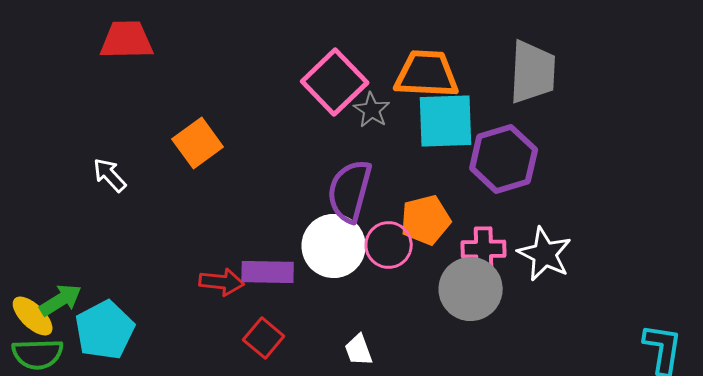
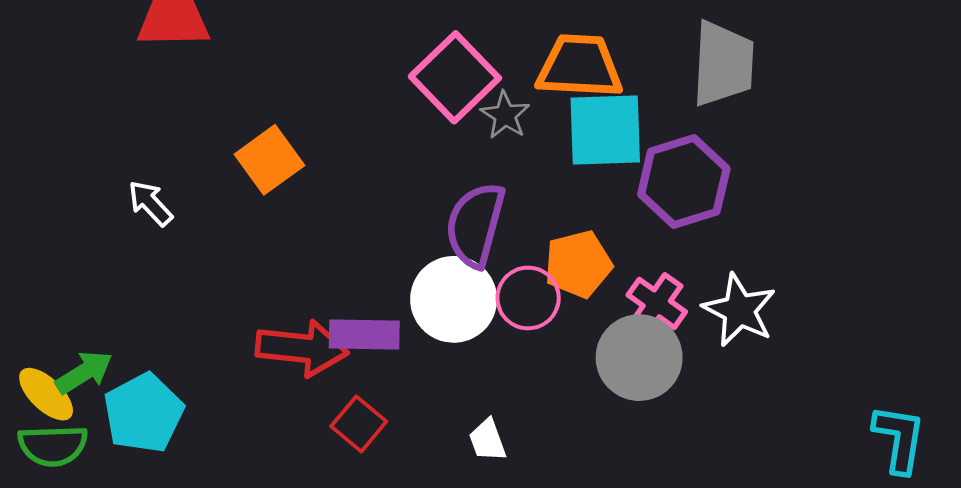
pink cross: (484, 249) -> (657, 303), turned 36
red arrow: (222, 282) -> (302, 348), size x1.5

